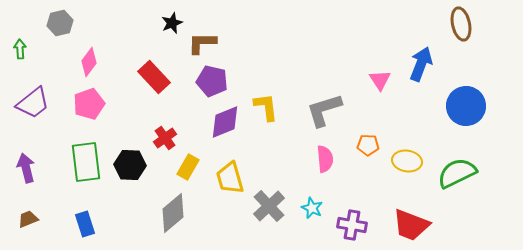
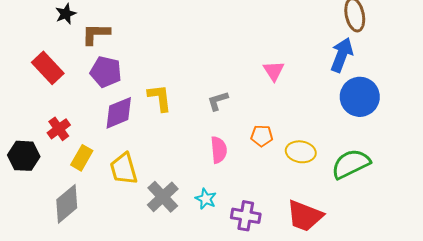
blue arrow: (421, 64) -> (342, 55), moved
gray L-shape: (324, 110) -> (218, 101), size x0.6

